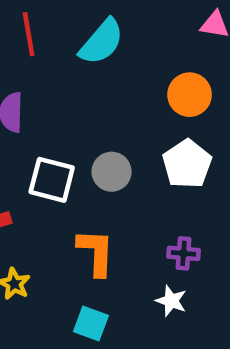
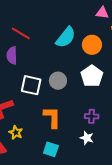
red line: (29, 34) -> (21, 33), moved, turned -48
cyan semicircle: (102, 42) -> (66, 37), moved

